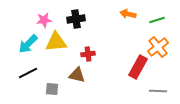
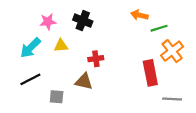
black cross: (76, 19) -> (83, 21), turned 30
green line: (157, 20) -> (159, 28), moved
yellow triangle: (56, 42) -> (61, 46), size x0.6
red rectangle: (138, 67) -> (150, 73), turned -40

